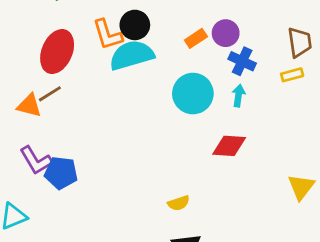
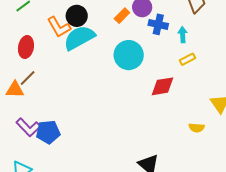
red ellipse: (57, 52) -> (26, 47), size x0.7
yellow rectangle: (292, 75) -> (188, 59), moved
cyan arrow: (238, 96) -> (183, 35), moved
yellow semicircle: (179, 203) -> (197, 128), moved, turned 35

